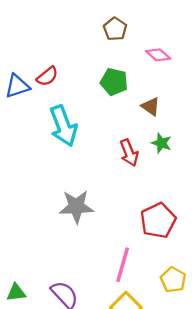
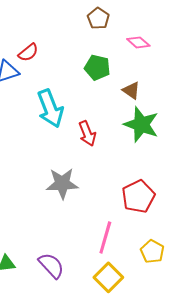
red semicircle: (47, 76) -> (28, 52), moved
green star: (161, 143) -> (141, 124), size x1.8
red arrow: (129, 153) -> (87, 133), moved

